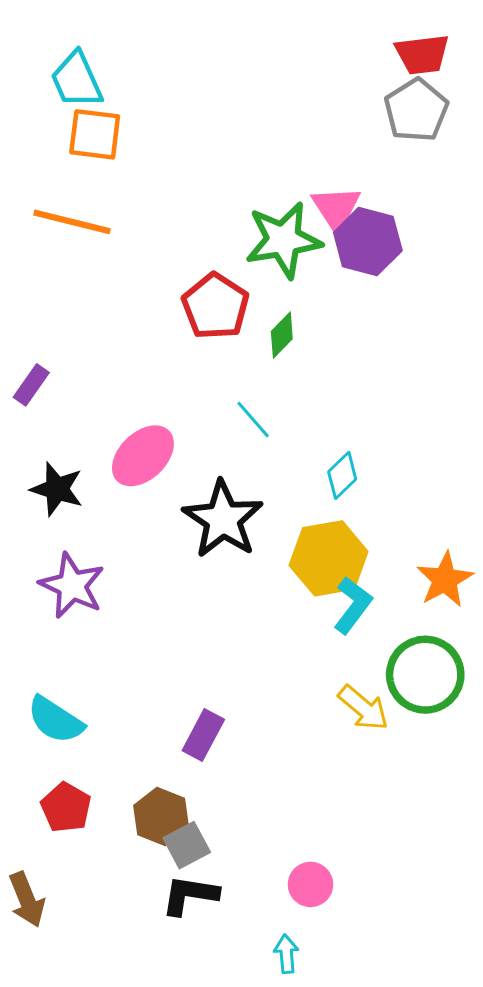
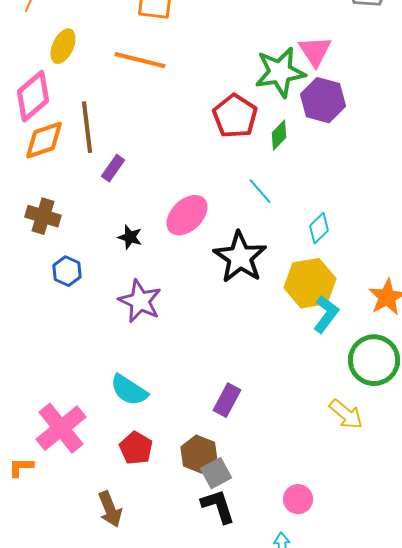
purple hexagon: (368, 241) -> (323, 100), moved
black star: (57, 489) -> (130, 237), size x0.7
yellow arrow: (363, 708) -> (346, 414), moved
black L-shape: (190, 895) -> (218, 506), turned 63

